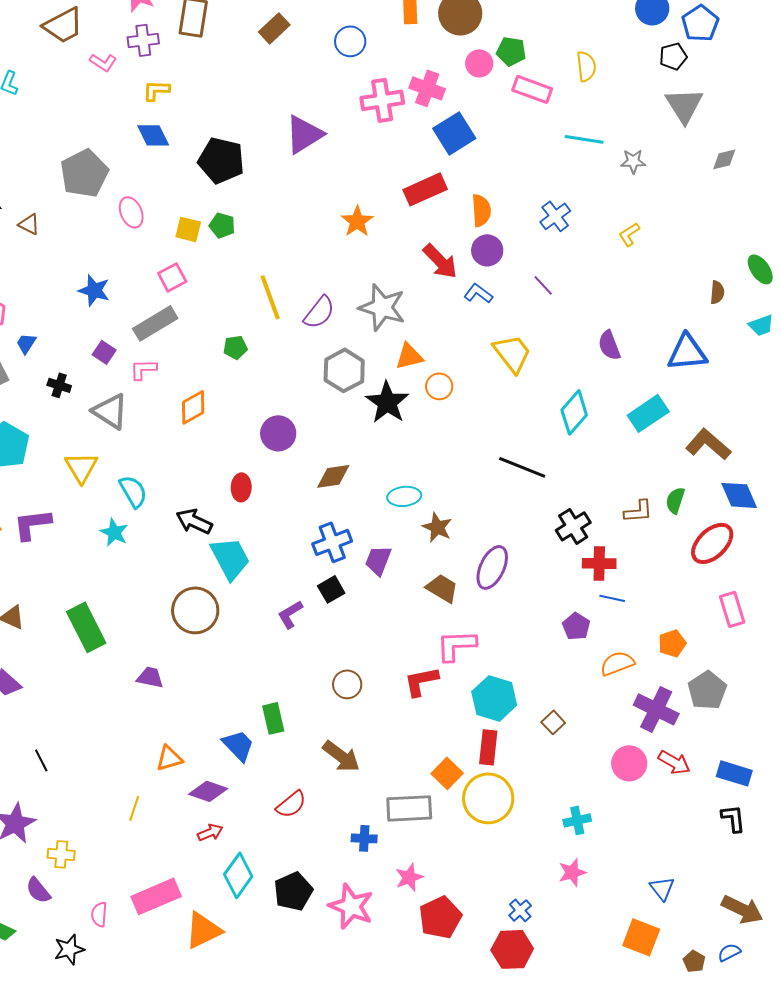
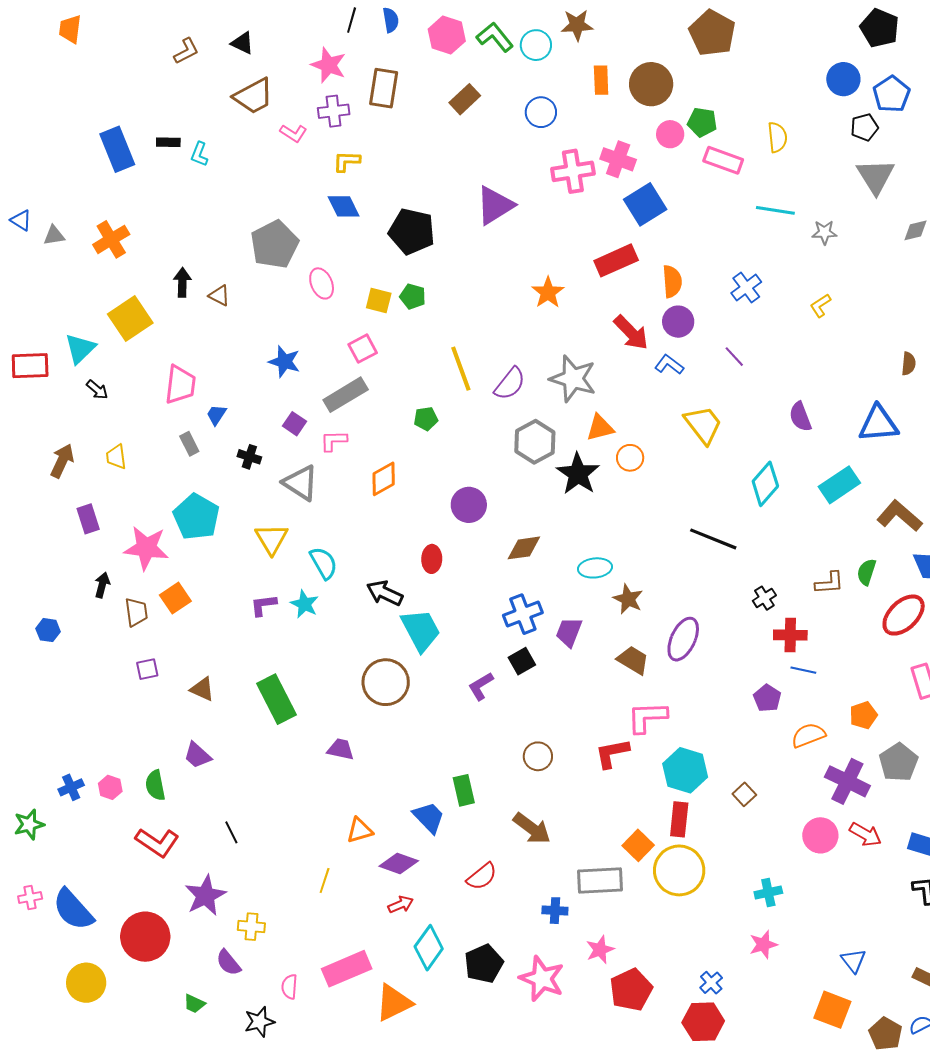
purple L-shape: (32, 524) -> (263, 605), moved, size x0.7
black cross: (573, 526) -> (764, 598), size x0.7
brown pentagon: (694, 961) -> (886, 1034), size x1.5

